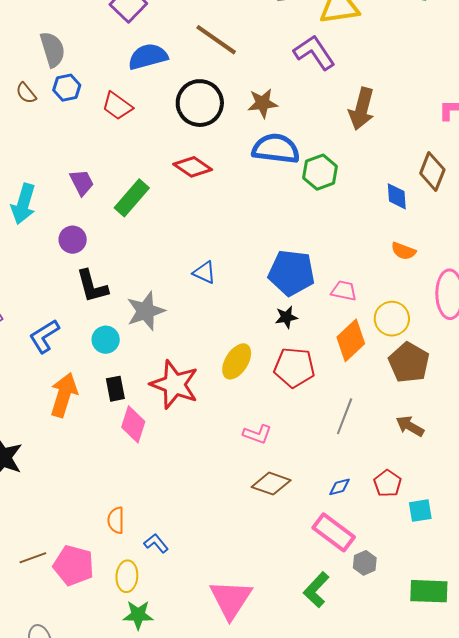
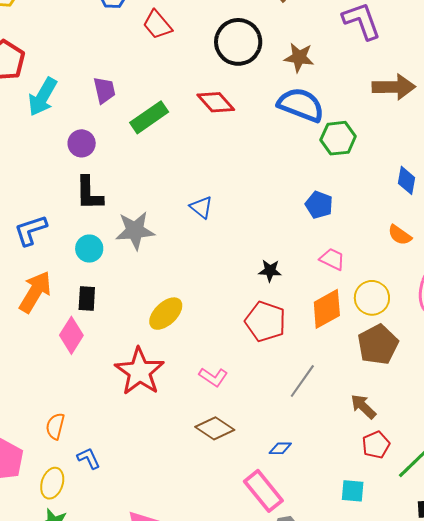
brown arrow: (362, 109) -> (394, 87), turned -120
blue pentagon: (291, 273) -> (319, 205), moved, size x0.6
yellow ellipse: (237, 361) -> (166, 314), moved
red star: (174, 384) -> (139, 371), moved
pink diamond: (133, 424) -> (71, 335), moved
red pentagon: (388, 483) -> (376, 445), moved

